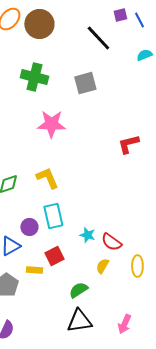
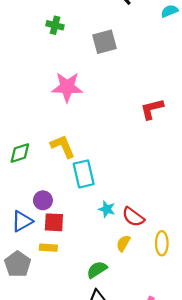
green cross: (34, 77) -> (55, 25), moved, size x0.6
cyan rectangle: (53, 216) -> (84, 174), moved
red square: (54, 256) -> (54, 222), moved, turned 30

